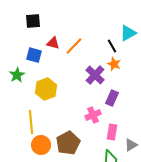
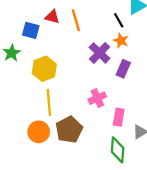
orange line: (74, 46) -> (76, 20), turned -60
purple rectangle: (112, 98) -> (123, 69), moved
yellow line: (31, 122) -> (49, 103), moved

